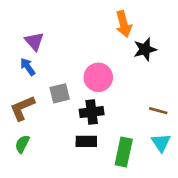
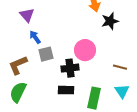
blue arrow: (28, 67) -> (35, 37), moved
pink circle: (98, 77) -> (85, 50), moved
green semicircle: (22, 144) -> (18, 92), size x1.5

